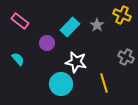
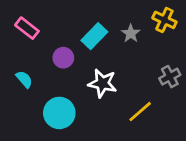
gray cross: (126, 57) -> (170, 77), turned 35
yellow line: (104, 83) -> (140, 112), turned 66
cyan circle: (61, 84) -> (59, 113), moved

